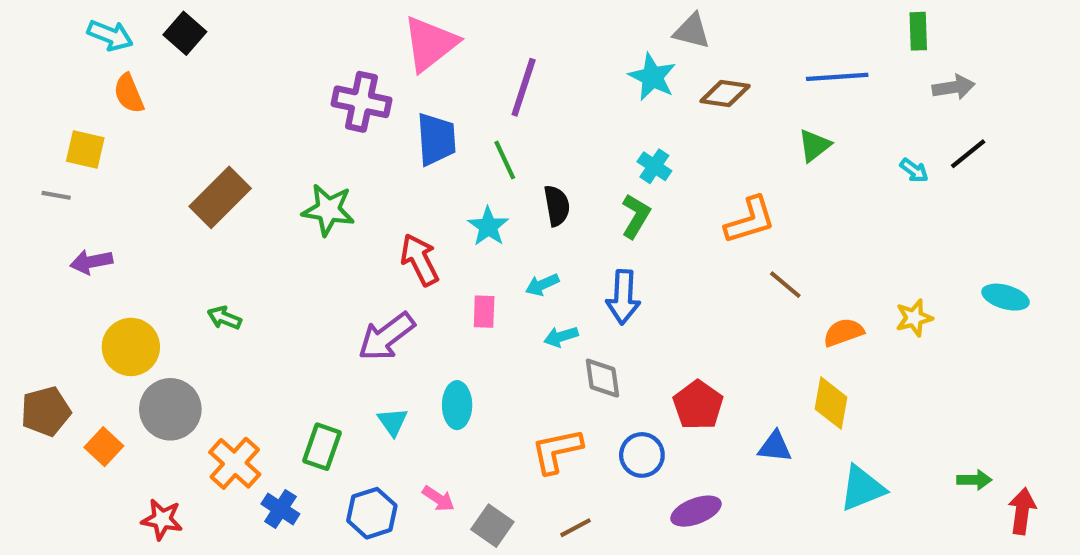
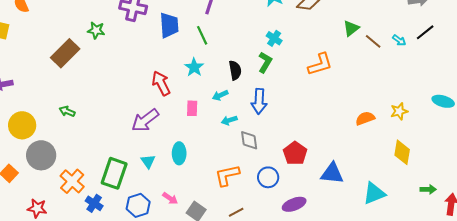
black semicircle: (557, 206) -> (235, 70), moved
green star: (328, 210) -> (96, 30), moved, size x0.7
brown line: (785, 285) -> (373, 41), moved
yellow diamond: (831, 403) -> (402, 152), moved
green rectangle: (322, 447) -> (114, 173), size x1.4
blue triangle: (775, 447) -> (332, 173), size x1.4

